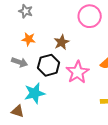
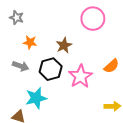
gray star: (26, 11) -> (17, 18), moved

